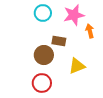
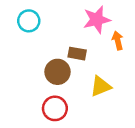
cyan circle: (43, 13) -> (29, 21), moved

